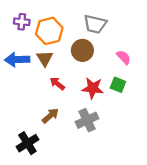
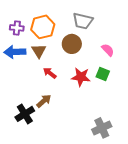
purple cross: (22, 22) -> (17, 28), moved
gray cross: (87, 120) -> (102, 128), moved
black cross: (27, 143) -> (25, 114), moved

